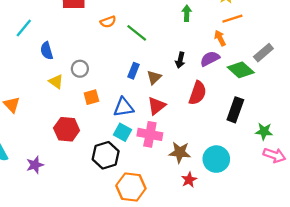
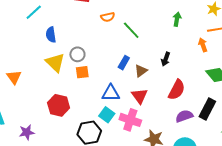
purple semicircle: (210, 59) -> (184, 116), moved
yellow triangle: (56, 81) -> (55, 62), size x1.5
orange square: (91, 97) -> (82, 72), moved
red triangle: (157, 106) -> (140, 96), turned -36

